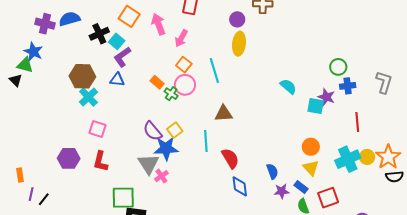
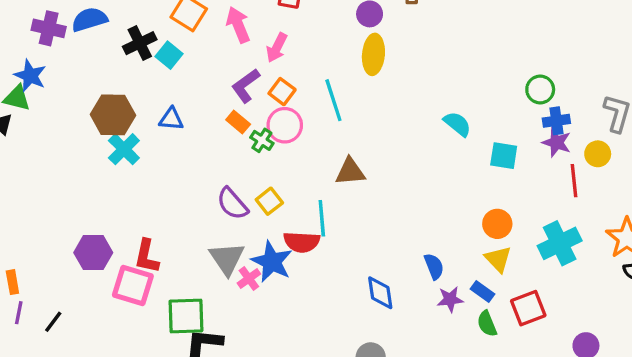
purple L-shape: (122, 57) -> (246, 86), moved
purple star: (326, 97) -> (557, 143), moved
pink square: (98, 129) -> (133, 285), moved, size x1.4
blue star: (166, 148) -> (272, 262), moved, turned 30
yellow circle: (367, 157) -> (598, 154), moved
red semicircle: (230, 158) -> (302, 242), moved, turned 125
purple line: (31, 194) -> (19, 313), moved

